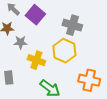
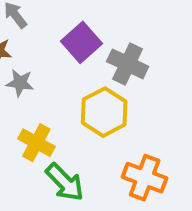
purple square: (35, 15) -> (81, 42), moved
yellow cross: (36, 60) -> (36, 143), moved

